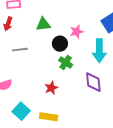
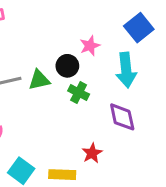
green triangle: (43, 24) -> (39, 80), moved
red star: (51, 88) -> (92, 153), moved

